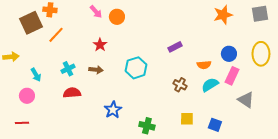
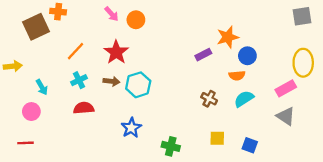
orange star: (223, 15) -> (228, 37), moved
orange line: (56, 35) -> (76, 51), moved
red star: (100, 45) -> (116, 52), size x1.5
blue circle: (229, 54) -> (247, 56), moved
cyan hexagon: (136, 68) -> (138, 85), moved
pink rectangle: (232, 76) -> (286, 88), moved, turned 36

